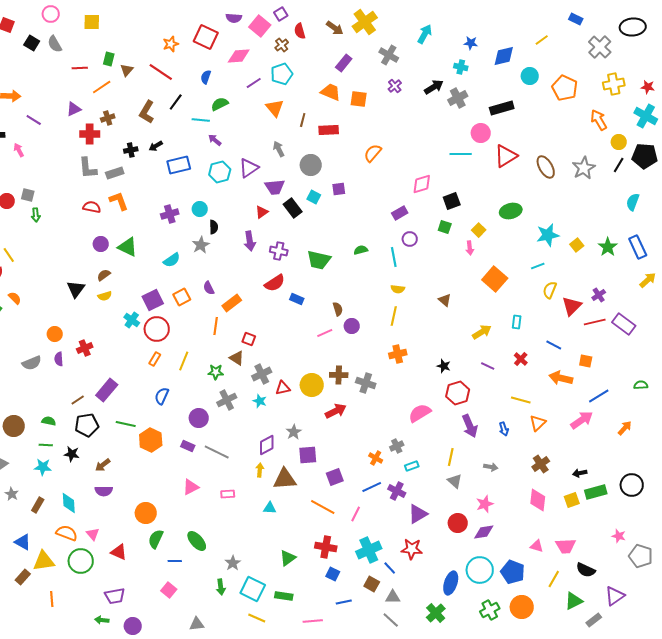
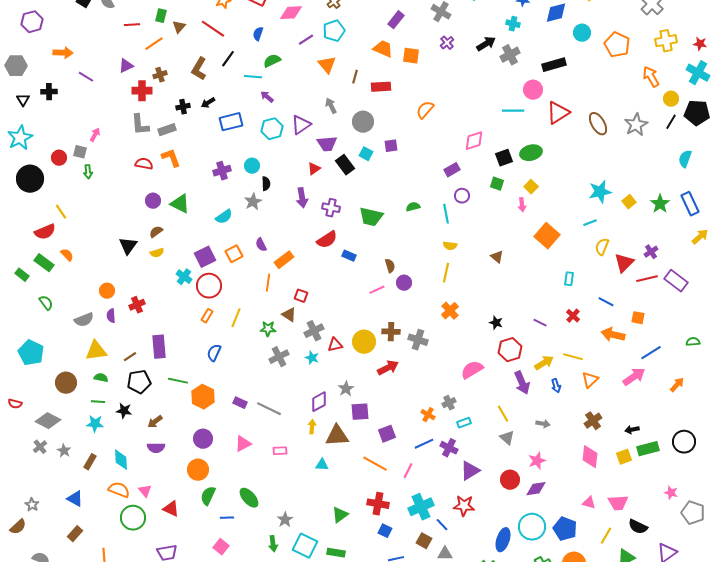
pink arrow: (19, 150) -> (95, 135), moved, turned 56
green ellipse: (511, 211) -> (531, 153), moved
yellow arrow: (482, 332) -> (544, 363), moved
orange cross: (398, 354) -> (450, 311), turned -30
purple rectangle: (107, 390) -> (159, 347), turned -45
purple circle: (199, 418) -> (203, 439), moved
yellow line: (451, 457) -> (503, 414), turned -42
yellow triangle: (44, 561) -> (96, 351), moved

